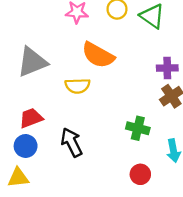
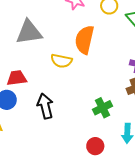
orange semicircle: (98, 55) -> (84, 40), turned 60
green cross: (138, 128) -> (102, 108), turned 36

